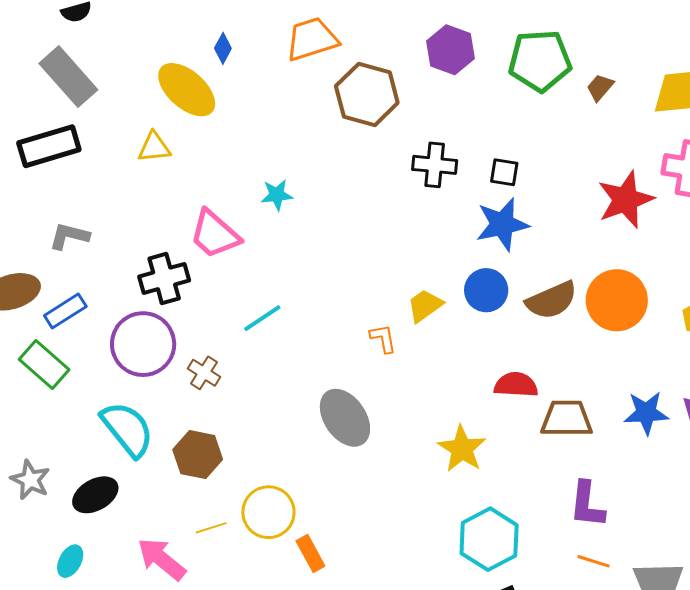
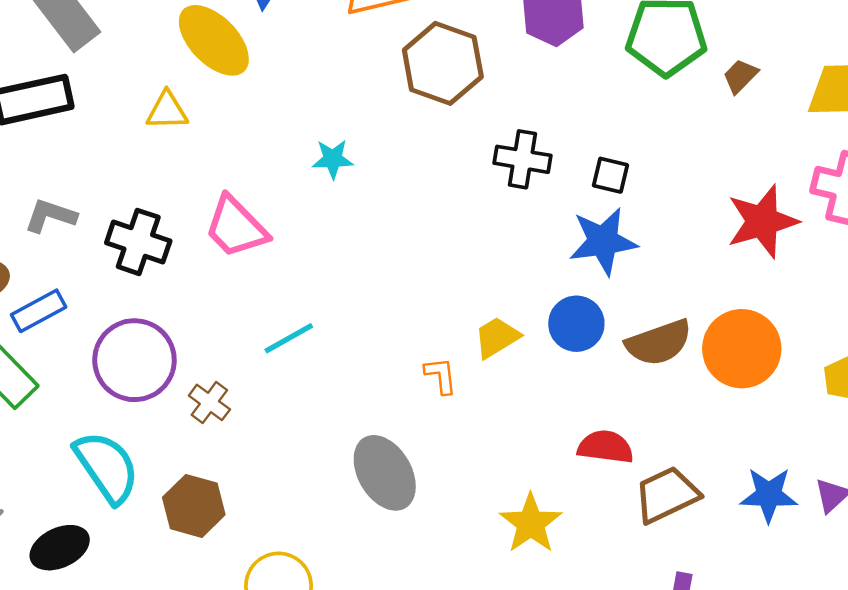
cyan star: (277, 195) -> (333, 159), moved
black cross: (164, 278) -> (138, 242), moved, turned 30
brown trapezoid: (567, 419) -> (667, 495), turned -30

